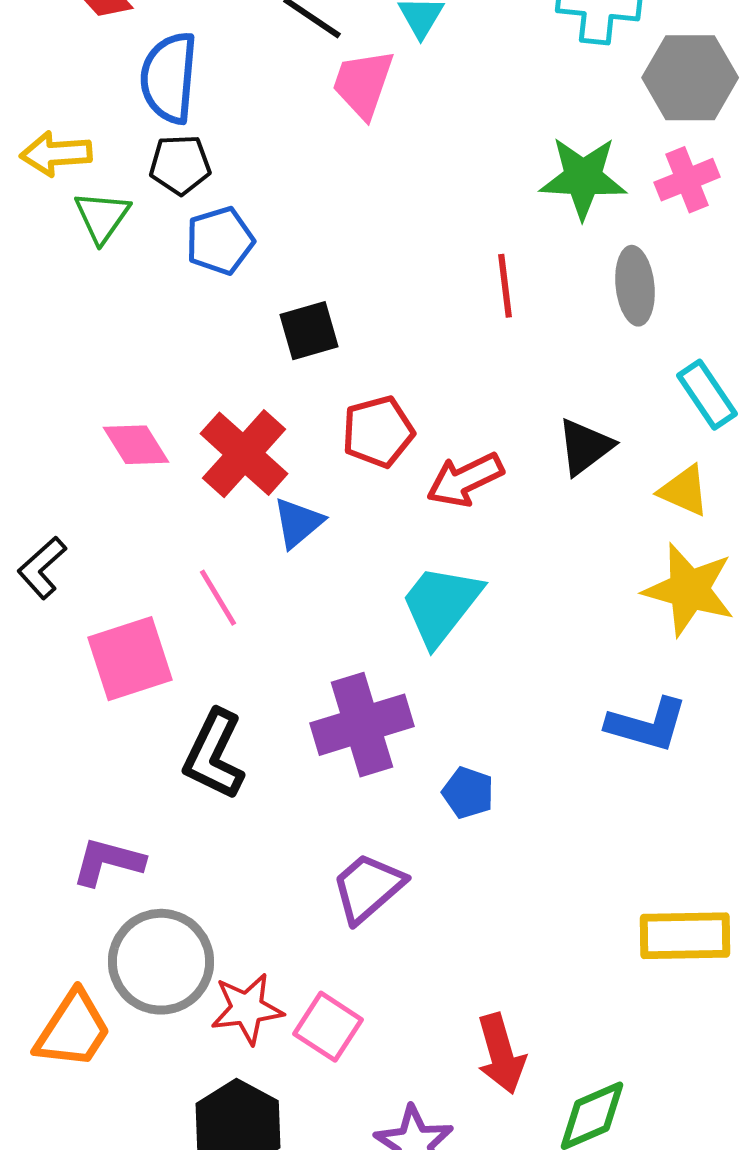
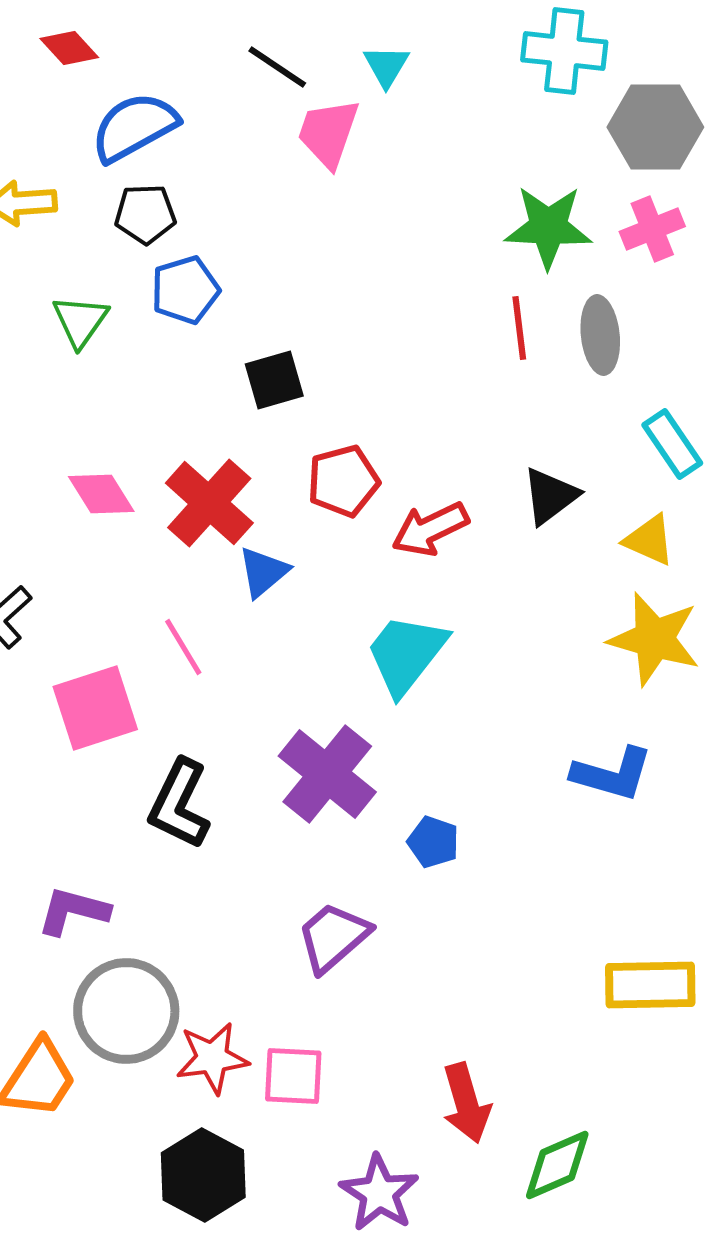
blue semicircle: (169, 78) -> (134, 127), turned 56
green triangle: (102, 217) -> (80, 321), moved
red line: (505, 286) -> (519, 328), moved
purple cross: (362, 725) -> (327, 774), turned -34
pink square: (328, 1027) -> (293, 1076), turned -30

